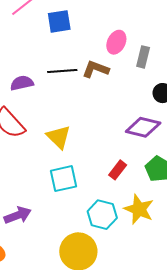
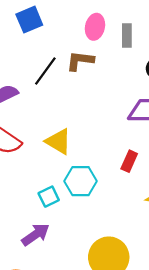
black line: (62, 71) -> (45, 71), turned -36
cyan square: (64, 179) -> (49, 197), moved, size x0.7
cyan hexagon: (102, 215) -> (81, 181), moved

